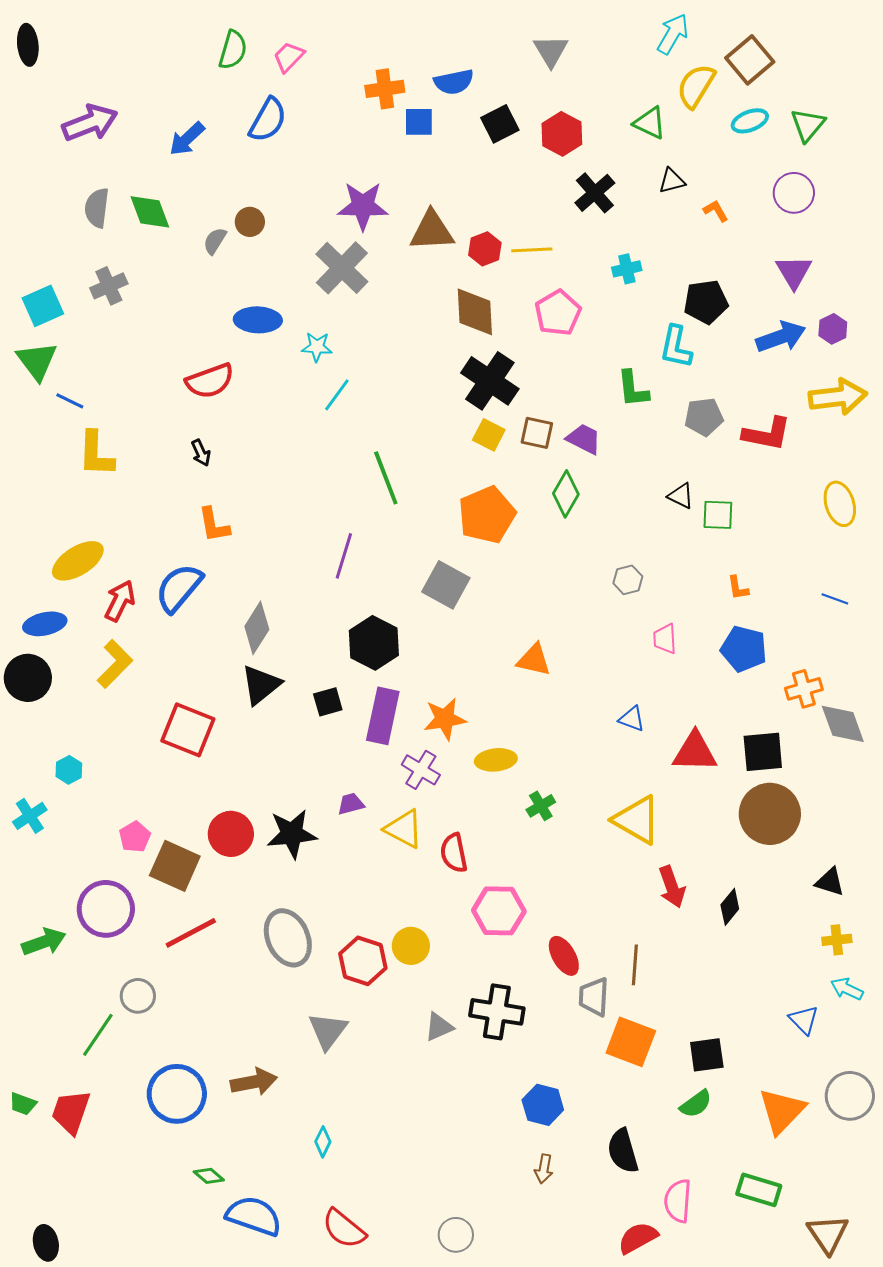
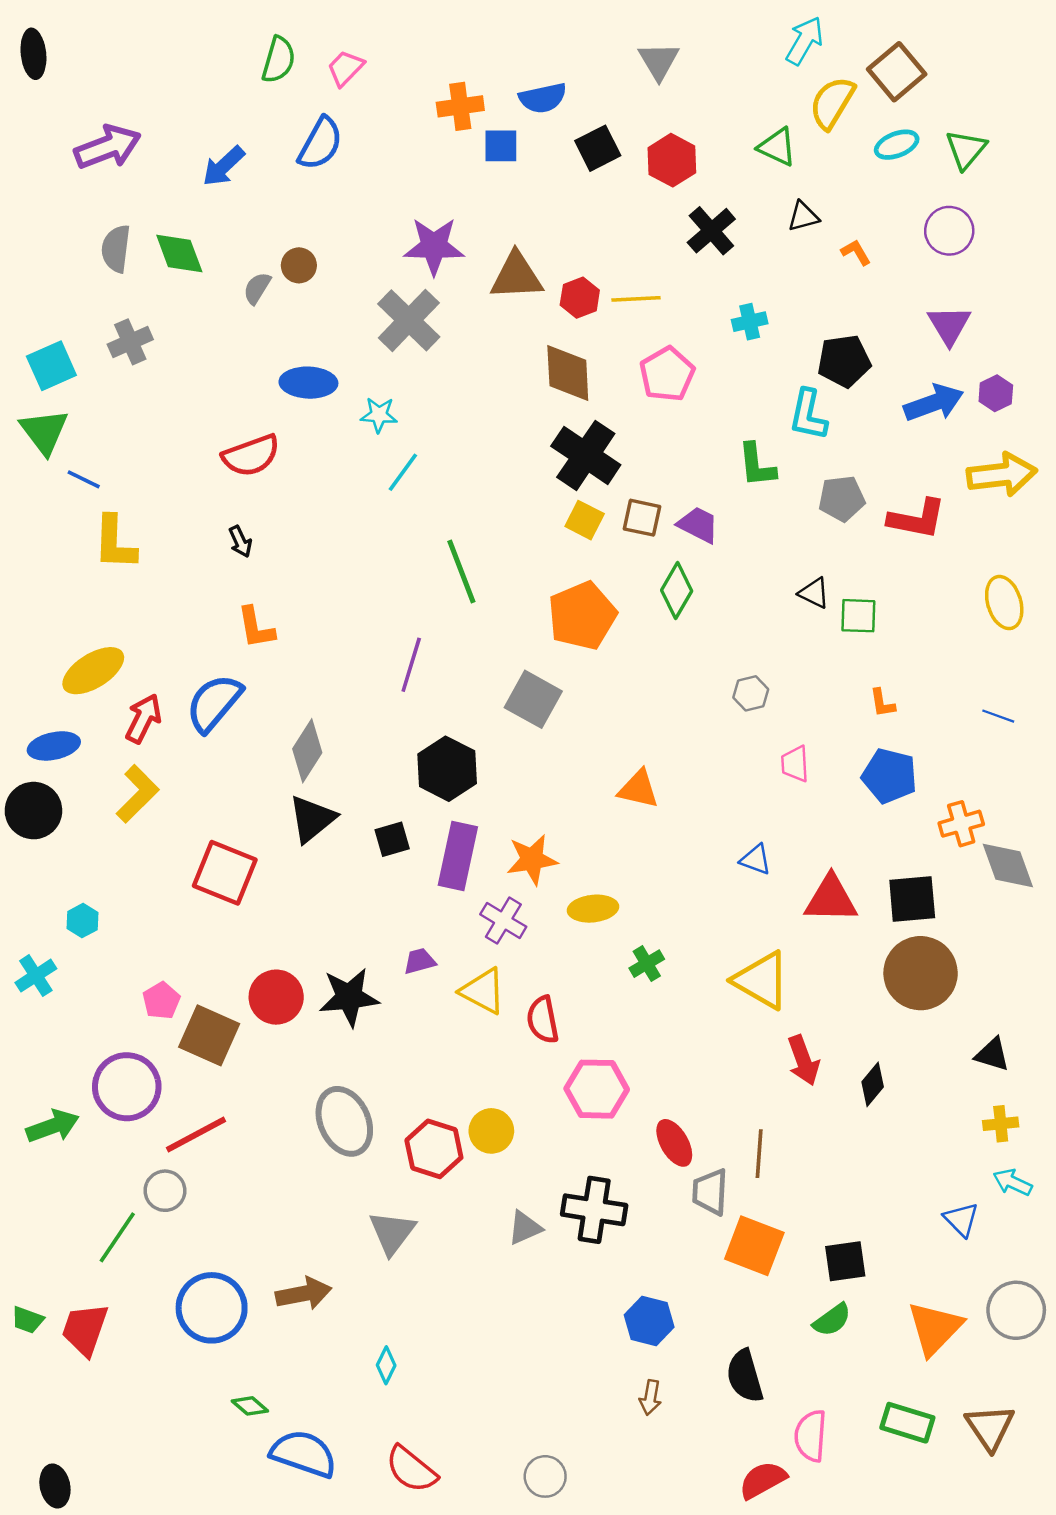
red line: (191, 933) -> (196, 1135), moved
brown triangle: (828, 1234) -> (990, 1427), moved

